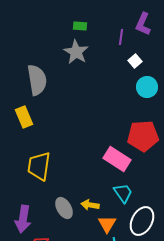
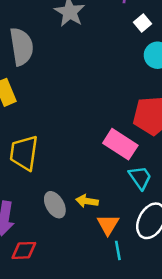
cyan trapezoid: (123, 193) -> (140, 178), moved

